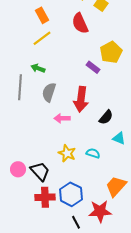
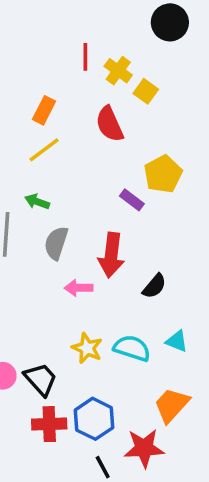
orange rectangle: (42, 15) -> (44, 110), turned 56
cyan triangle: (119, 138) -> (177, 341), moved
cyan semicircle: (93, 153) -> (132, 348), size x1.5

